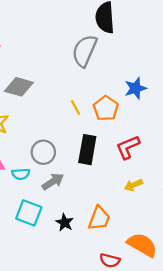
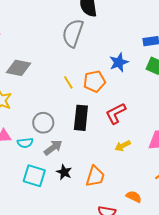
orange pentagon: (106, 108) -> (94, 81), turned 30
black star: (65, 223) -> (64, 172), moved
orange semicircle: (142, 245) -> (134, 197), size x0.6

